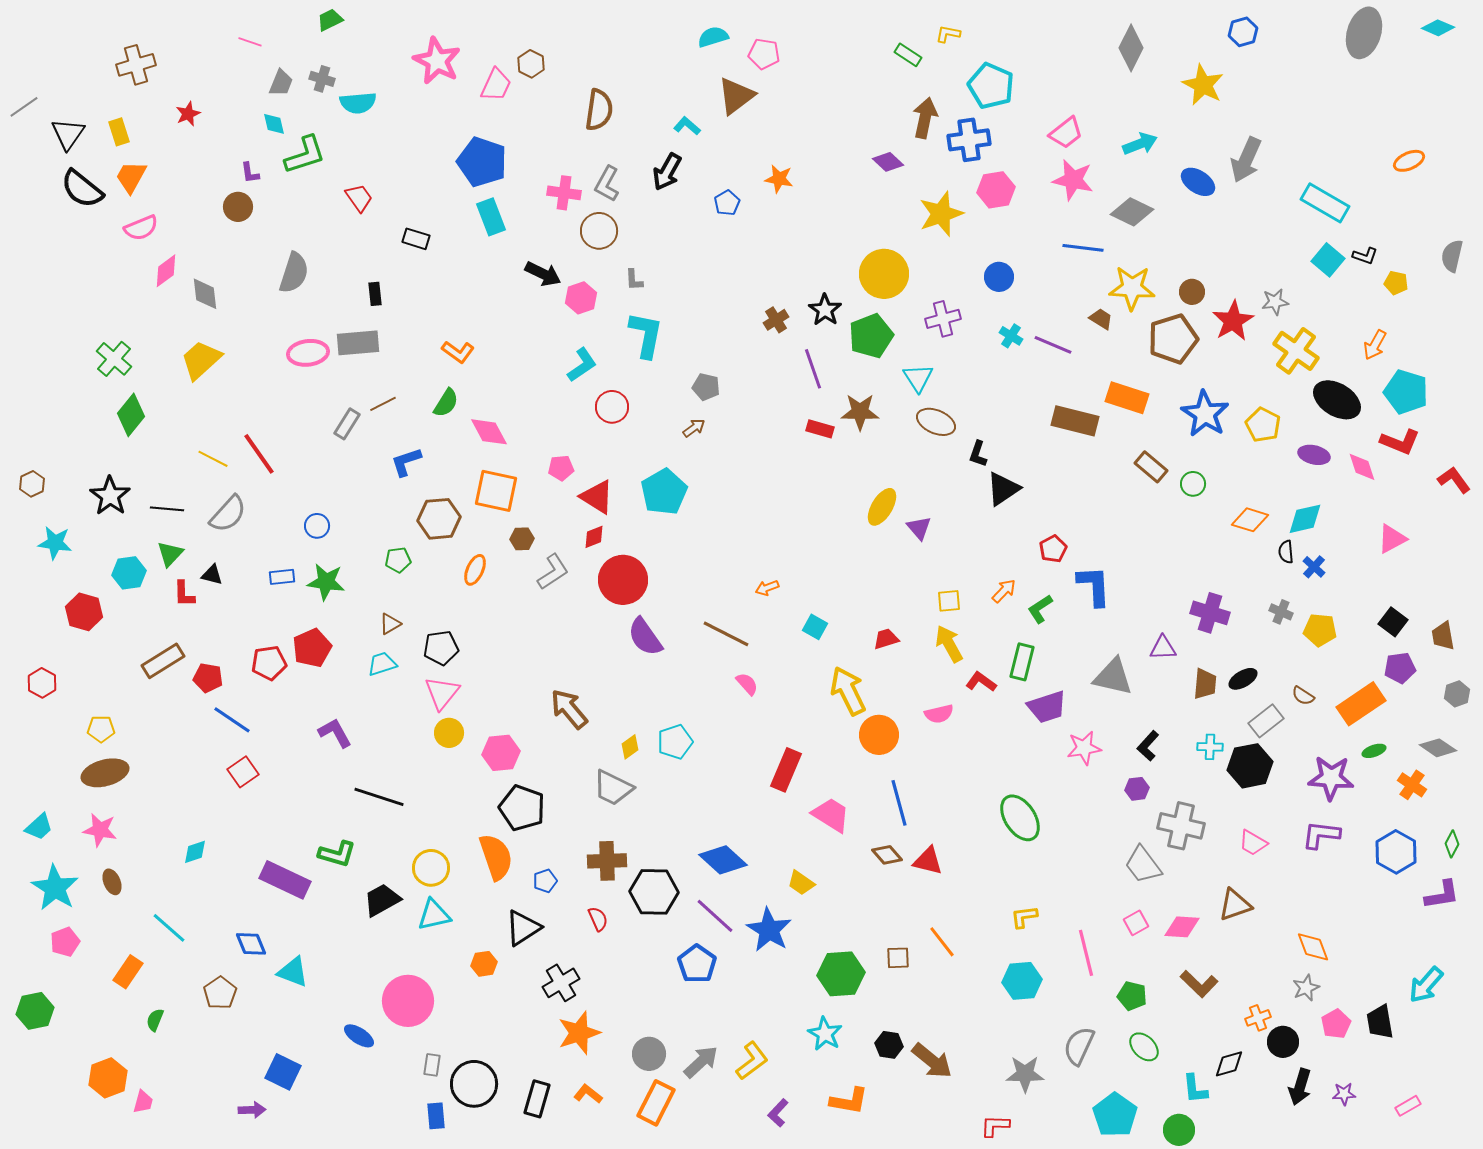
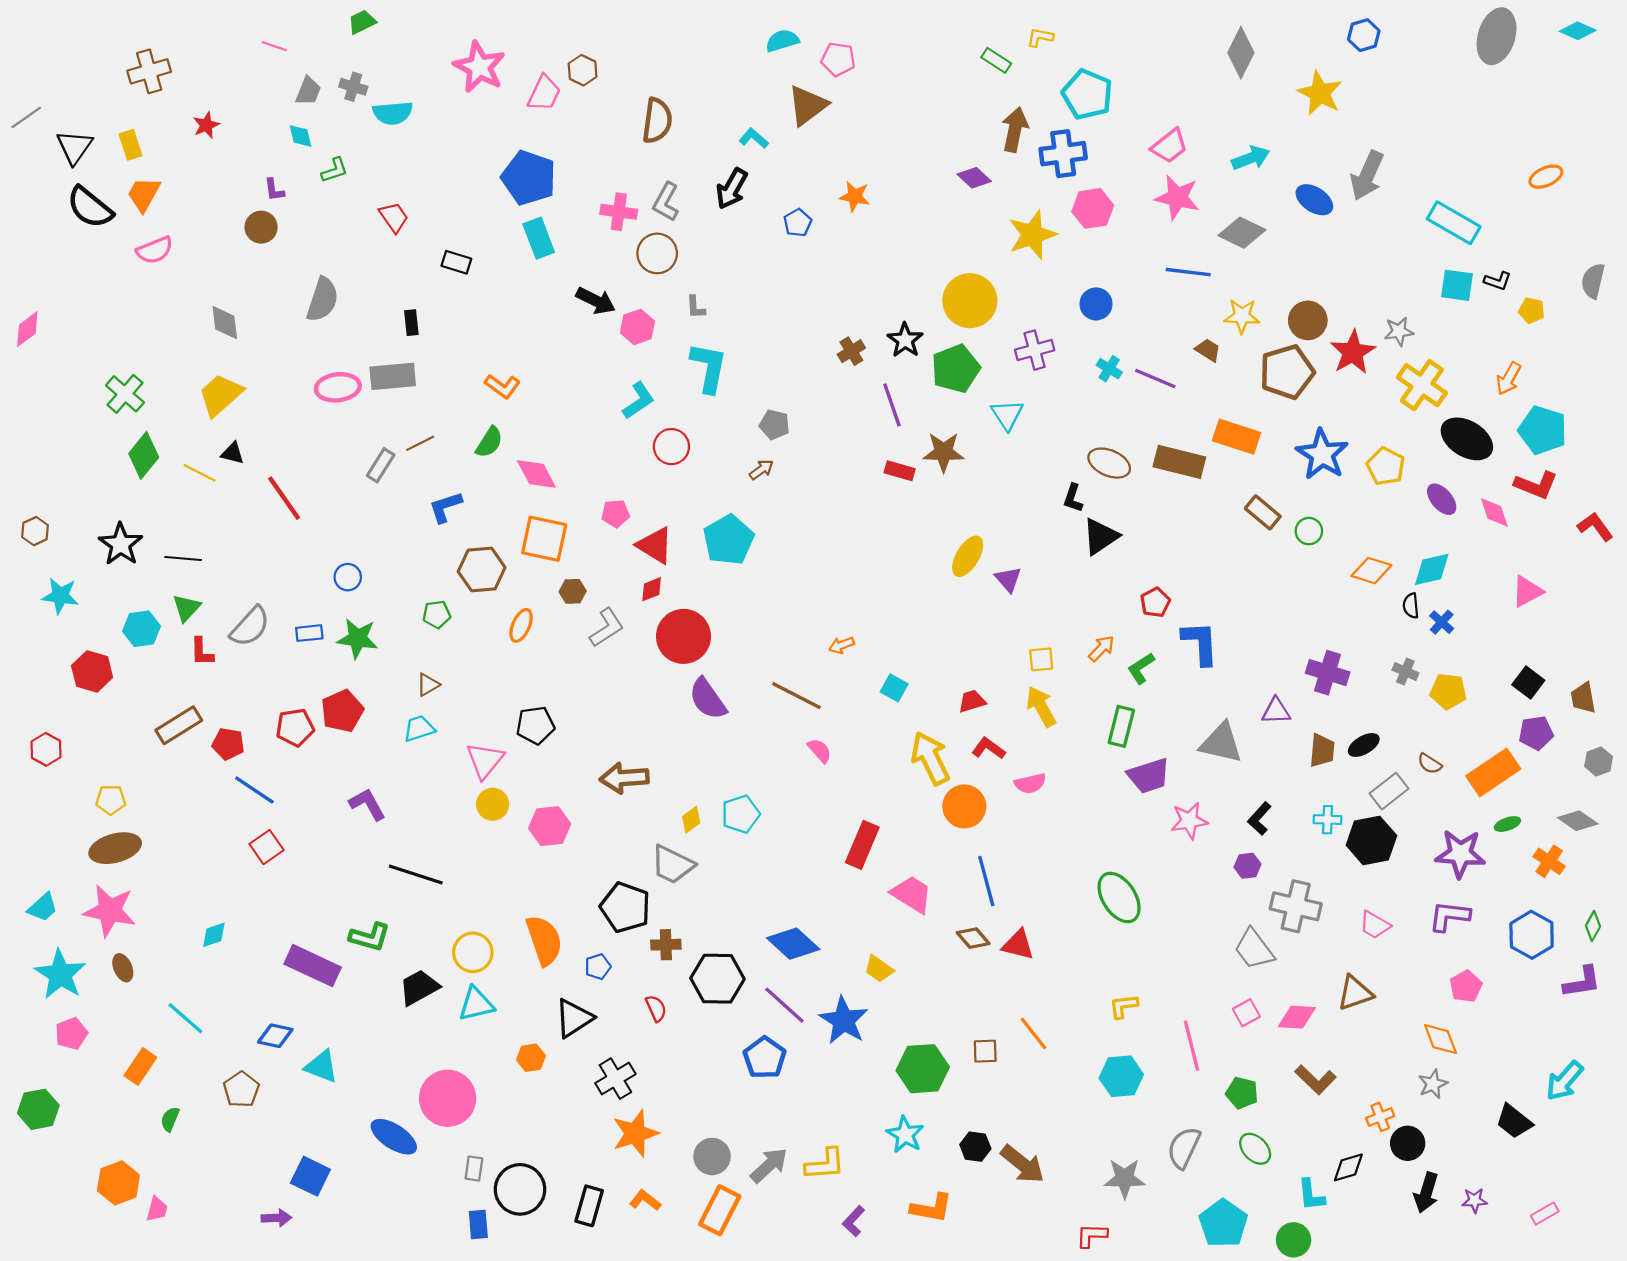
green L-shape: (305, 155) -> (335, 170), size x0.6
cyan square: (1328, 260) -> (1457, 285), turned -32
pink diamond: (166, 271) -> (27, 329), moved
yellow star: (1132, 288) -> (1242, 316), size x0.7
brown circle: (1192, 292) -> (1308, 320), size x1.4
brown ellipse: (936, 422) -> (1109, 463), moved
purple ellipse: (1314, 455) -> (1442, 499), turned 36
yellow line: (213, 459) -> (200, 473), moved
gray semicircle: (228, 514) -> (250, 627), moved
black triangle: (212, 575) -> (233, 453), moved
black pentagon: (441, 648) -> (535, 725), moved
red L-shape: (981, 682) -> (989, 748), moved
brown arrow: (569, 709) -> (624, 778), turned -54
black pentagon: (522, 808) -> (625, 907), moved
pink star: (100, 830) -> (110, 911), size x1.4
brown cross: (607, 861) -> (666, 945), size x0.7
blue diamond: (251, 944) -> (275, 1036), turned -56
black trapezoid: (1380, 1022) -> (1514, 1121), turned -42
pink pentagon: (1336, 1024) -> (1466, 986), moved
blue ellipse: (359, 1036) -> (394, 1137), size x1.4
yellow L-shape: (752, 1061) -> (825, 1164), turned 33

